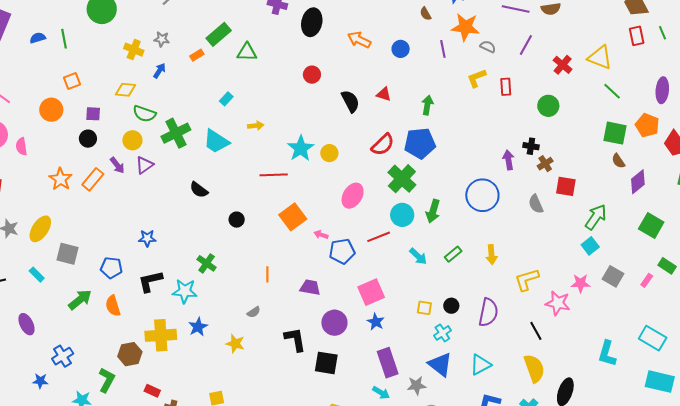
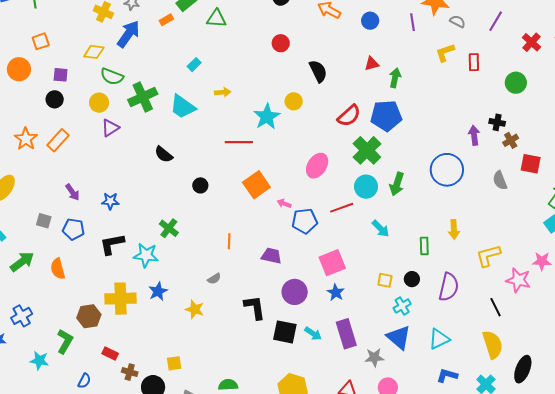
blue arrow: (159, 71) -> (128, 34), size x1.8
red triangle: (384, 94) -> (372, 64), moved, turned -35
yellow circle: (329, 153) -> (294, 101), moved
purple arrow: (117, 165) -> (72, 192), moved
gray square: (67, 254) -> (44, 221), moved, size x0.7
green rectangle: (453, 254) -> (424, 246), moved, turned -54
green arrow: (80, 300) -> (22, 262), moved
orange semicircle: (113, 306) -> (58, 269), moved
cyan arrow: (381, 393) -> (313, 334), moved

